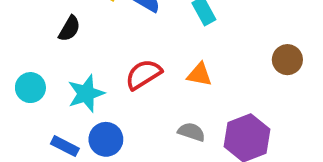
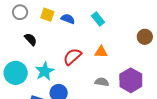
black semicircle: (69, 29) -> (31, 39), turned -64
cyan circle: (30, 88) -> (16, 73), size x1.5

